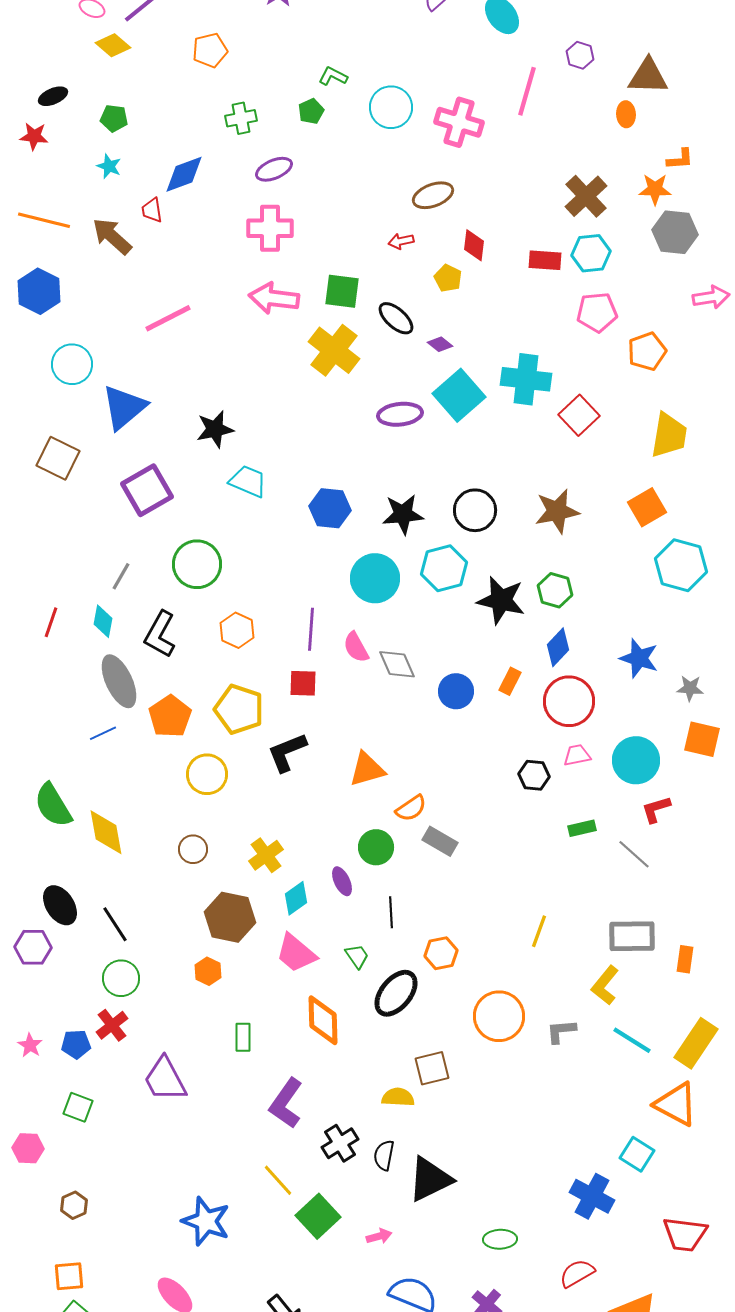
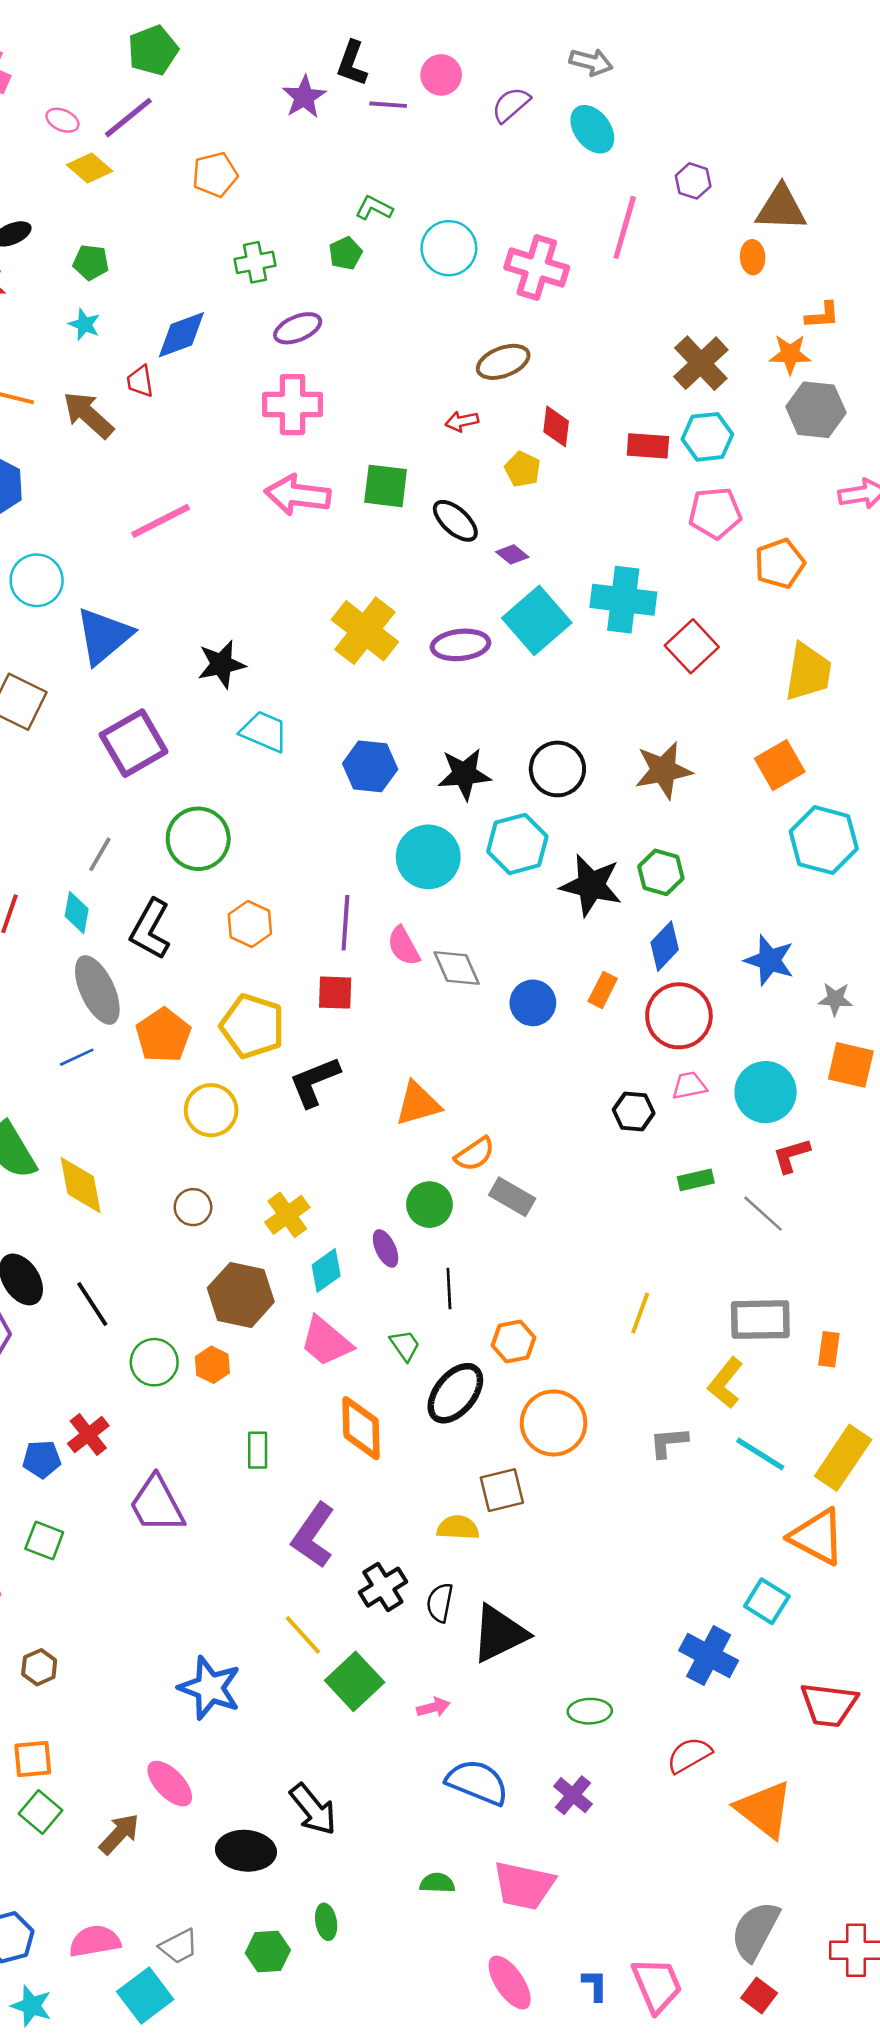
yellow cross: (334, 350) -> (365, 631), moved
green circle: (121, 978) -> (154, 1362), moved
orange circle: (499, 1016) -> (554, 1423), moved

